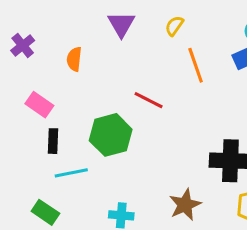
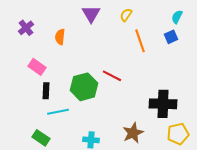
red line: (149, 100) -> (112, 76), moved

